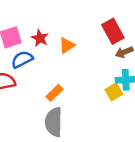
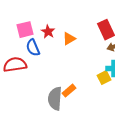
blue semicircle: (22, 59) -> (33, 48), turned -90
orange rectangle: (54, 93) -> (69, 91), moved

